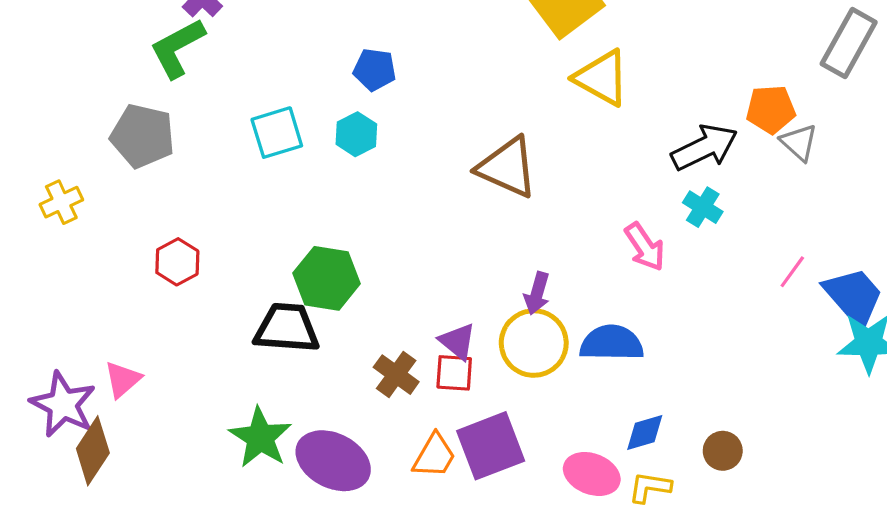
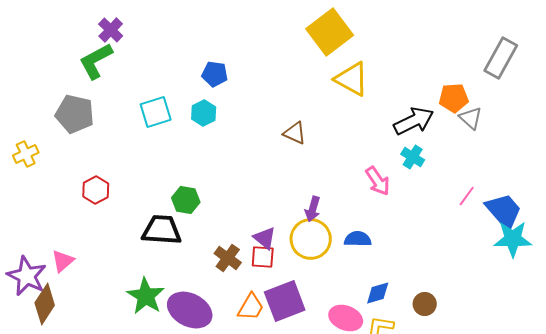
brown triangle: (507, 167) -> (295, 133), size x0.6
green hexagon: (327, 278) -> (186, 200), size x0.7
blue semicircle: (612, 343) -> (358, 239), size x0.7

